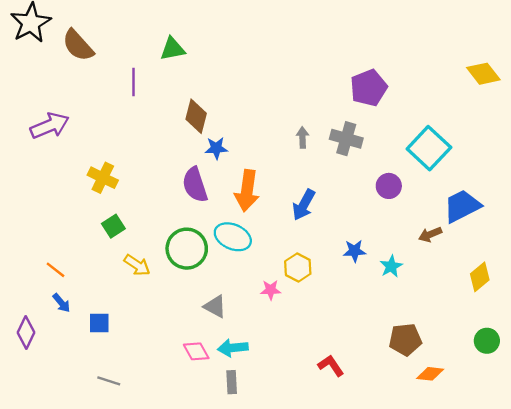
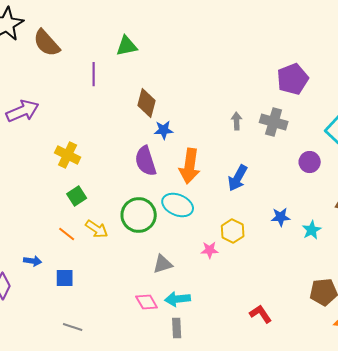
orange line: (56, 270) -> (67, 234), moved
blue arrow: (61, 303) -> (33, 261), turned -42
gray triangle: (215, 306) -> (163, 264), turned -45

